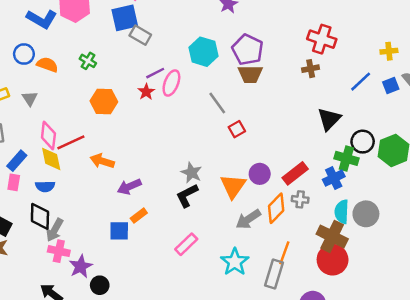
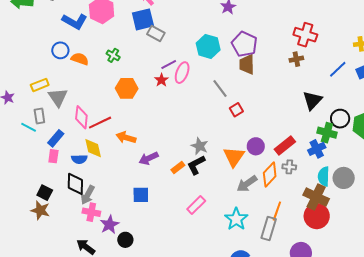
brown trapezoid: (250, 74) -> (247, 64), turned 90
gray triangle: (30, 98) -> (58, 97), moved, size x1.5
yellow diamond: (51, 159) -> (93, 148), moved
orange rectangle: (139, 216) -> (178, 168), moved

